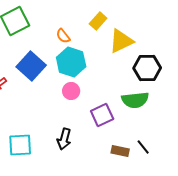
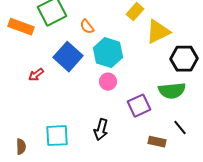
orange semicircle: (63, 36) -> (87, 27), moved
black line: (143, 147) -> (180, 128), moved

